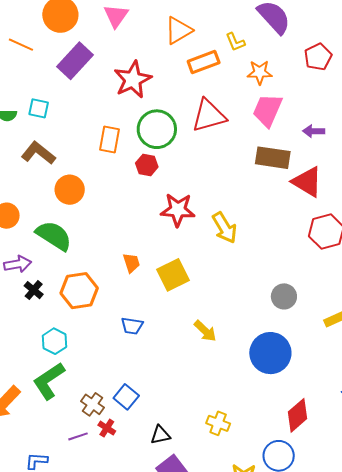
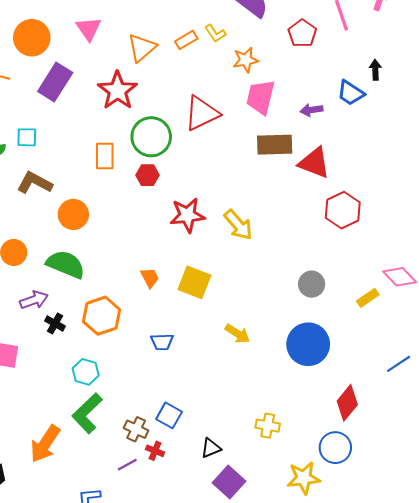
orange triangle: (178, 30) -> (142, 48), moved
orange rectangle: (204, 62) -> (186, 40), moved, size x0.7
yellow square: (173, 275) -> (194, 282), turned -32

